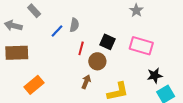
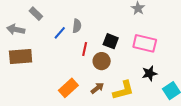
black star: (155, 76) -> (149, 73), moved
brown arrow: (86, 82) -> (97, 88), moved, turned 32
orange rectangle: (34, 85) -> (68, 88), moved

